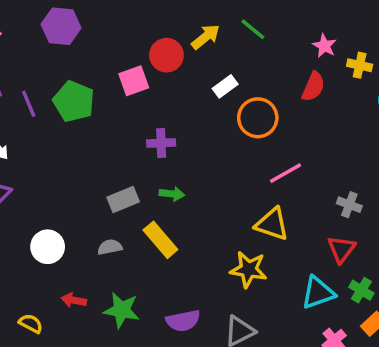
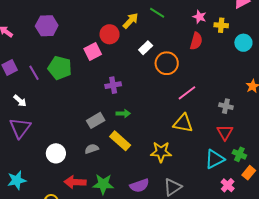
yellow star: (249, 269) -> (161, 152), moved
red arrow: (74, 300) -> (75, 182), size x1.5

